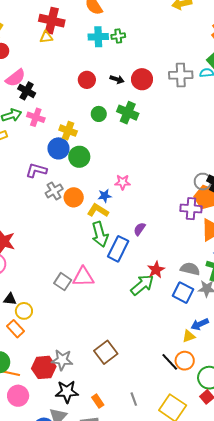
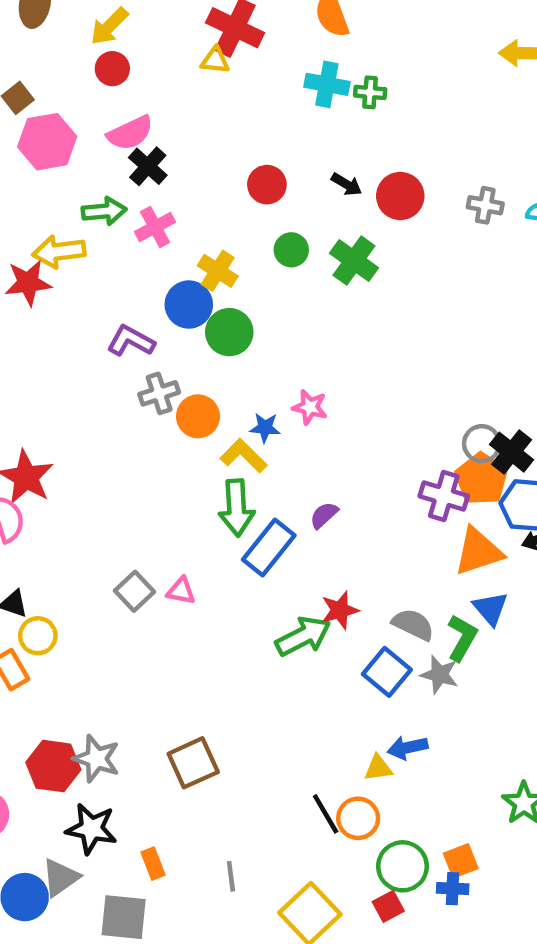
gray cross: (181, 75) -> (485, 205), size x0.7
red circle: (87, 80) -> (267, 185), moved
pink cross: (36, 117) -> (155, 227), turned 30
pink triangle: (83, 277) -> (181, 591), size x0.6

